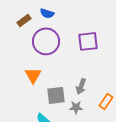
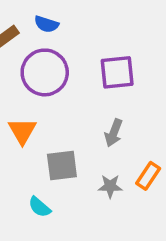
gray arrow: (81, 86) -> (114, 133), moved
gray star: (76, 107) -> (110, 186), moved

